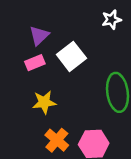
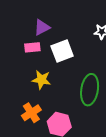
yellow star: (44, 102) -> (41, 80), moved

